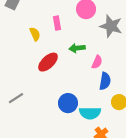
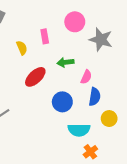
blue circle: (68, 103) -> (62, 102), moved

